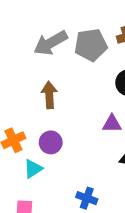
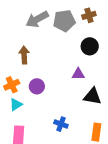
brown arrow: (49, 95) -> (24, 55), moved
cyan triangle: (33, 169) -> (16, 105), moved

